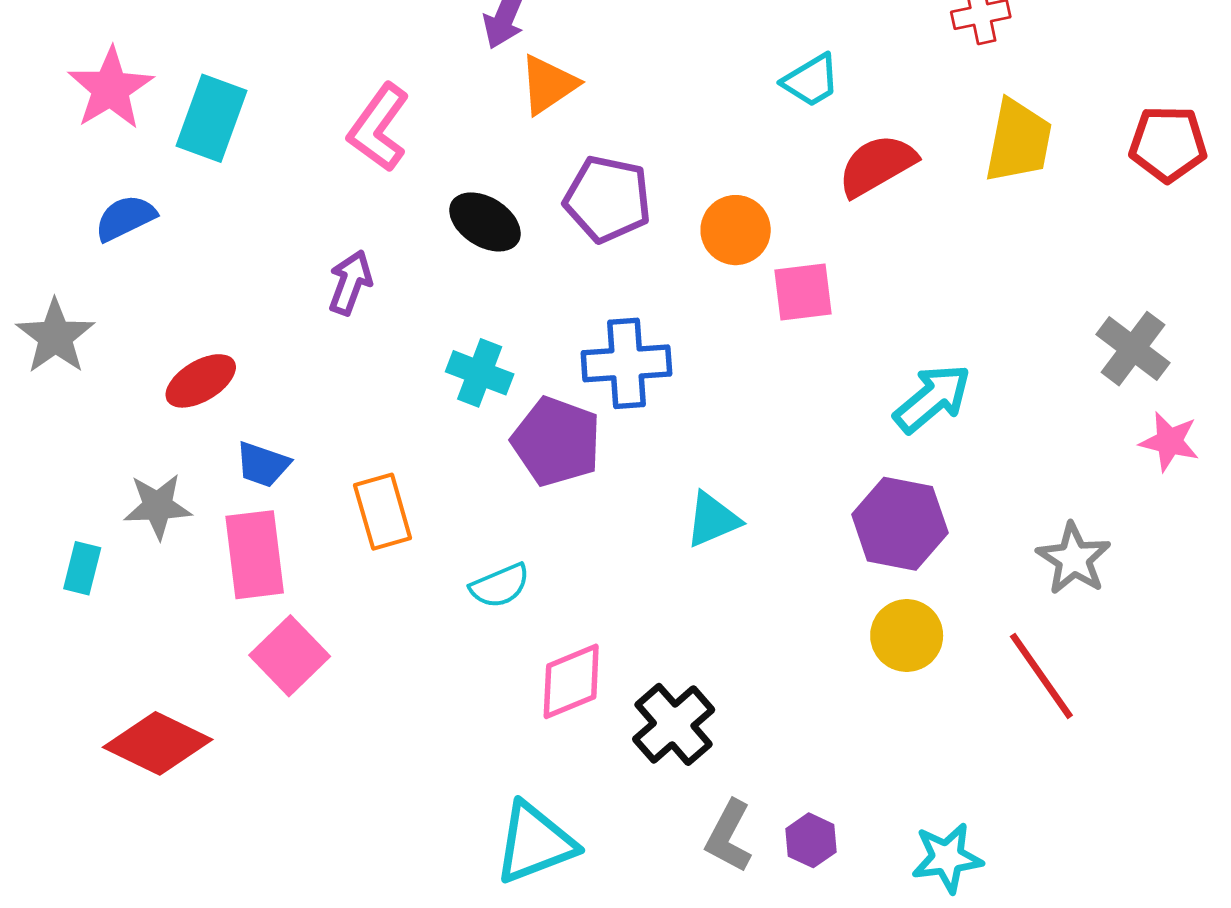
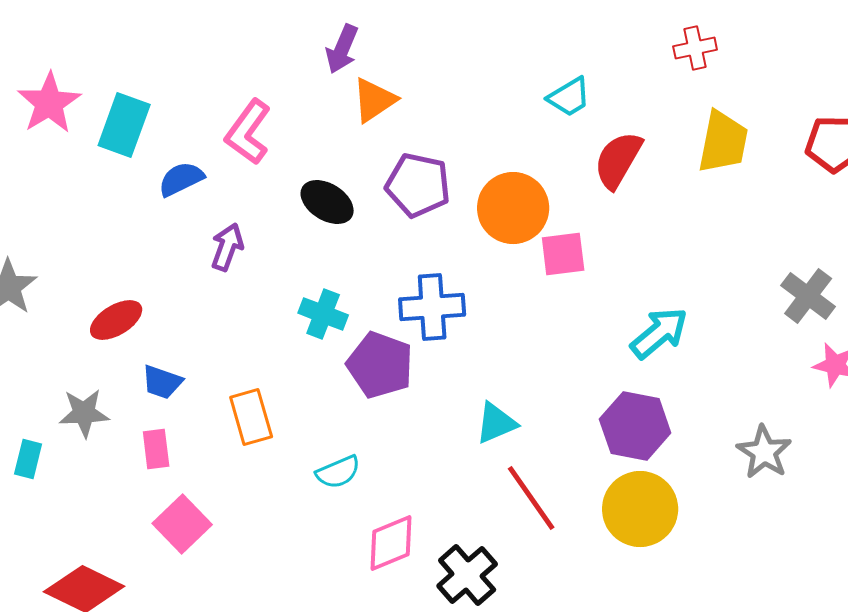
red semicircle: (877, 165) -> (618, 160), turned -30
blue semicircle: (125, 218) -> (181, 179), moved
orange circle: (736, 230) -> (513, 208), size x1.4
pink rectangle: (255, 555) -> (156, 449), size x0.6
yellow circle: (907, 636) -> (640, 509), size x1.4
red line: (1041, 676) -> (531, 498), moved

